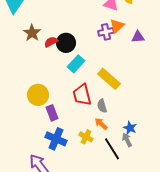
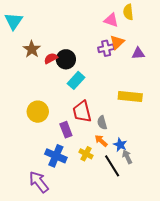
yellow rectangle: (109, 79) -> (130, 96), moved, turned -35
purple rectangle: (52, 113) -> (66, 130), moved
blue star: (130, 128) -> (120, 145), moved

